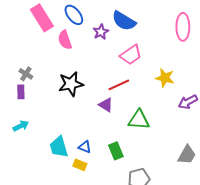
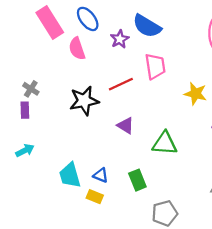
pink trapezoid: (131, 55) -> (155, 66), turned -65
red line: (119, 85) -> (121, 84), moved

